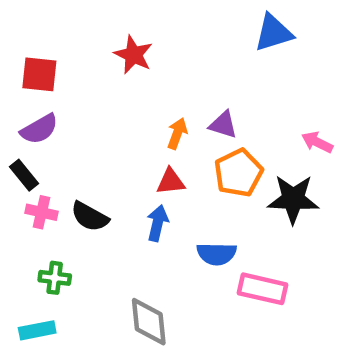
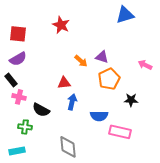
orange arrow: (177, 133) -> (81, 61), turned 112
red triangle: (171, 182) -> (64, 83), moved
black star: (293, 199) -> (131, 100), moved, size x0.6
black semicircle: (90, 217) -> (41, 110), moved

